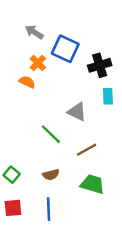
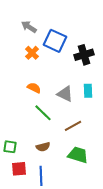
orange semicircle: (27, 82) -> (34, 88), moved
cyan rectangle: (108, 96) -> (88, 91), moved
green square: (12, 175) -> (10, 147), turned -32
red square: (13, 208) -> (19, 169), moved

